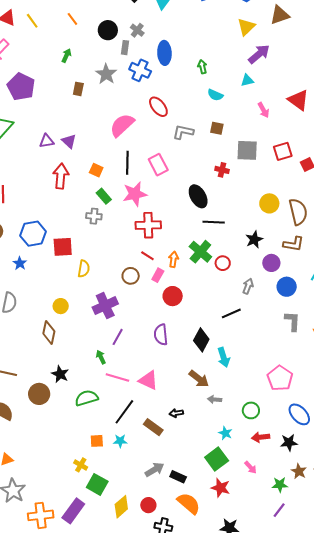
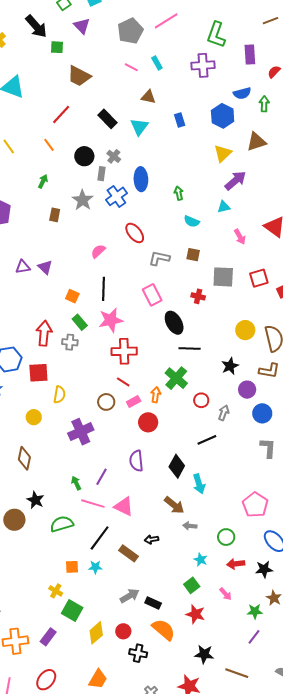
blue cross: (140, 70) -> (116, 196), turned 30
pink semicircle: (122, 125) -> (98, 251), size x0.6
pink rectangle: (158, 165) -> (152, 295), moved
red arrow: (61, 176) -> (44, 333), moved
orange arrow: (173, 259) -> (156, 395), moved
red circle: (223, 263) -> (201, 400), moved
pink rectangle: (158, 275) -> (134, 401), turned 32
yellow circle: (61, 306) -> (34, 417), moved
purple line: (118, 337) -> (102, 477), moved
green square: (217, 459) -> (192, 585), size x0.7
purple rectangle: (73, 511) -> (48, 637), size x0.7

